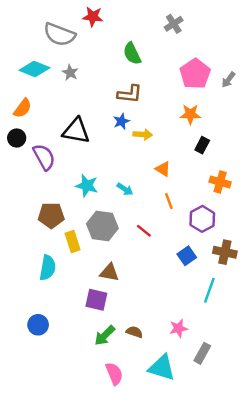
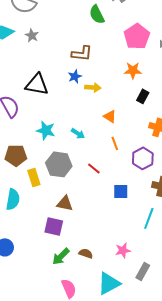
green semicircle: (132, 54) -> (97, 14), moved
blue square: (187, 256) -> (121, 191), moved, turned 35
cyan triangle: (162, 368) -> (109, 283), turned -45

